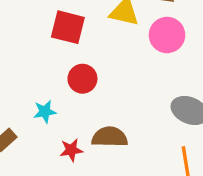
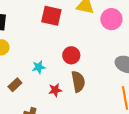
red circle: (82, 79) -> (71, 55), moved
brown semicircle: (110, 137) -> (78, 82), turned 80

